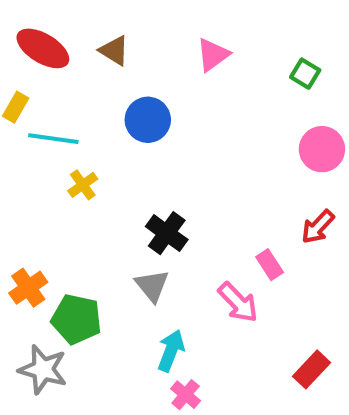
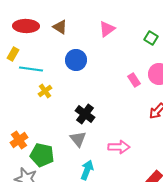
red ellipse: (43, 48) -> (26, 26), turned -30
pink rectangle: (270, 265) -> (134, 80), moved
pink arrow: (238, 302) -> (119, 147), turned -45

